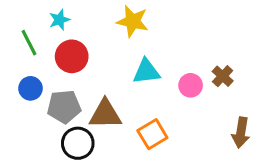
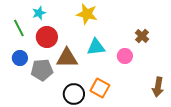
brown cross: (223, 76) -> (142, 36), moved
brown triangle: (105, 114) -> (67, 58), moved
orange square: (152, 134) -> (100, 88), turned -30
black circle: (78, 143) -> (74, 94), moved

